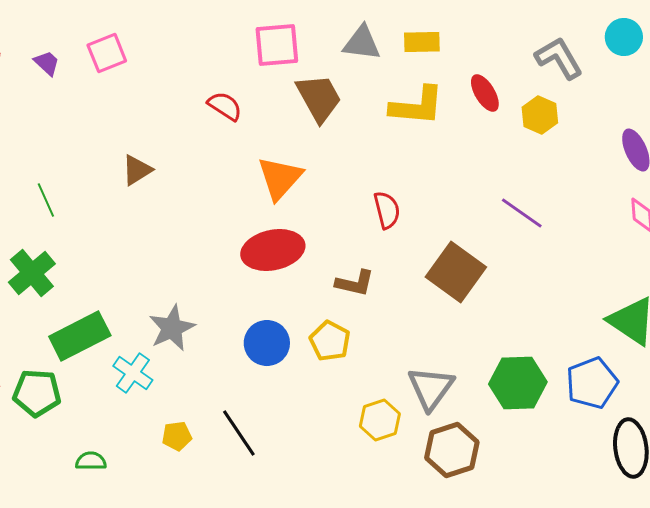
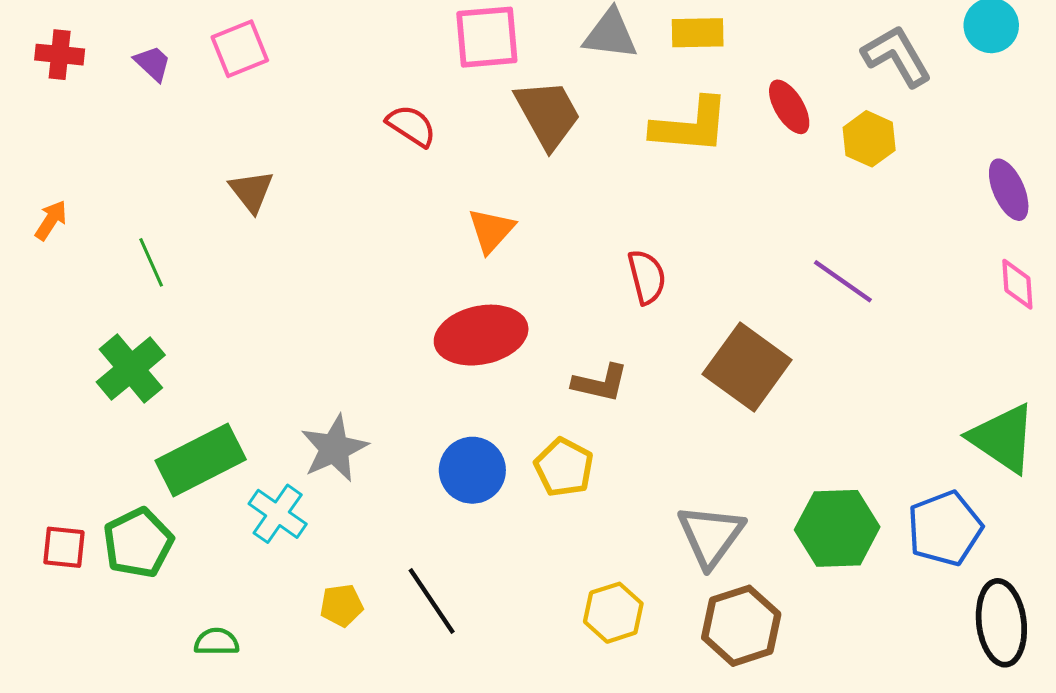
brown triangle: (137, 170) -> (251, 191), moved, turned -36
orange triangle: (280, 178) -> (491, 230), size x0.7
green pentagon: (37, 393) -> (138, 543), turned -30
yellow hexagon: (380, 420) -> (613, 613), moved

